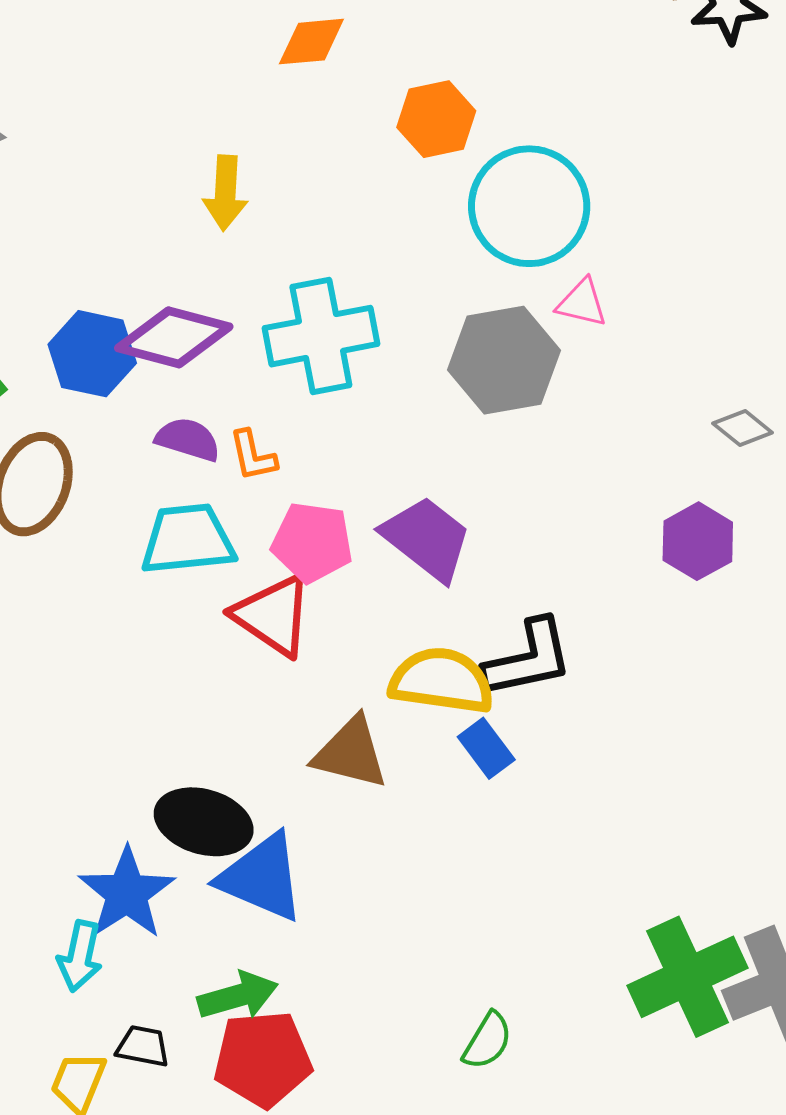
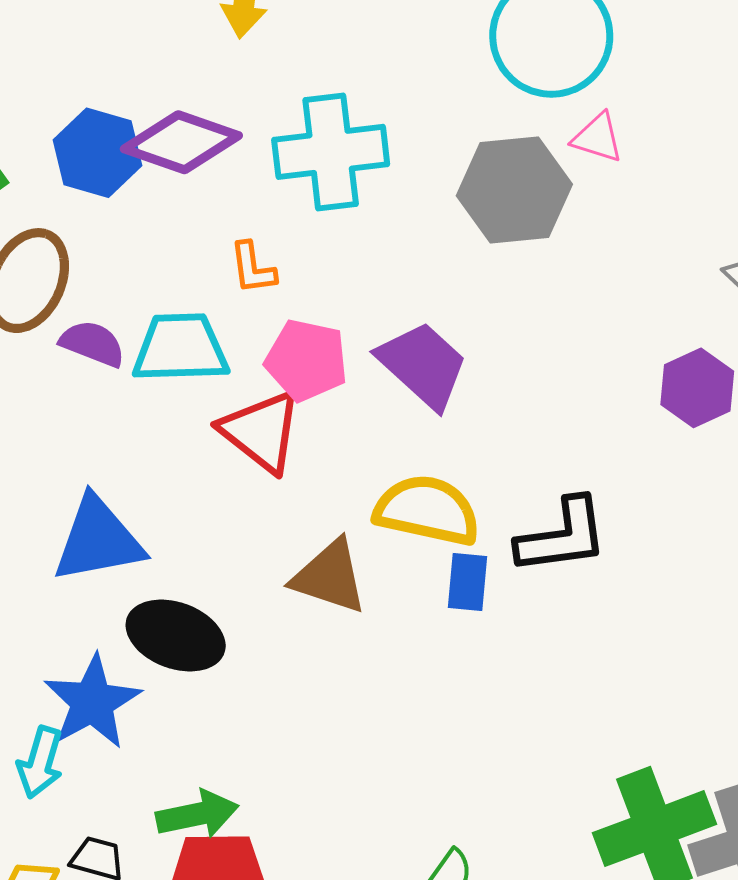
purple semicircle: (188, 439) -> (93, 344), moved
black L-shape: (528, 659) -> (562, 536), moved
blue rectangle: (486, 748) -> (467, 582), turned 38
blue triangle: (262, 877) -> (98, 540), moved, turned -38

